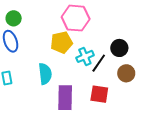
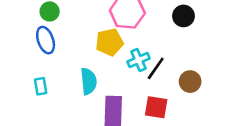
black circle: (119, 48) -> (183, 16), moved

